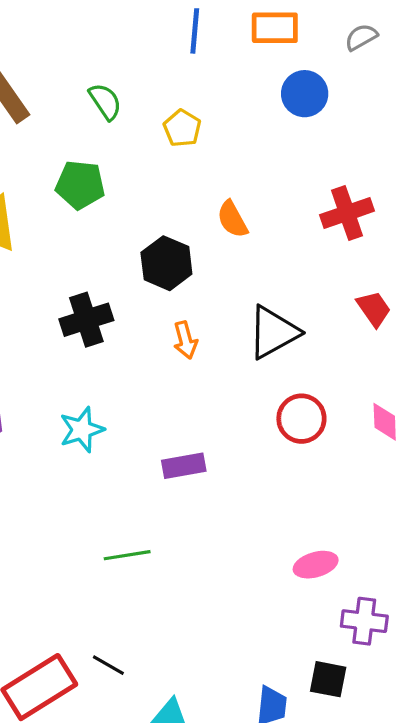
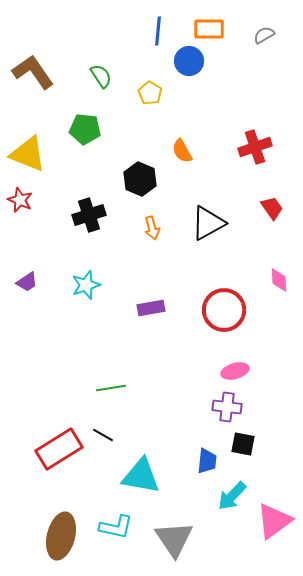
blue circle: (305, 94) -> (189, 61), moved
red circle: (301, 419) -> (224, 310), moved, size x1.4
green line: (127, 555) -> (111, 388), moved
purple cross: (364, 621) -> (227, 407), moved

